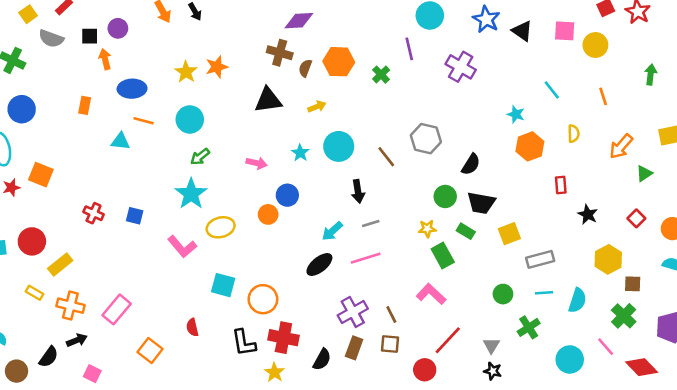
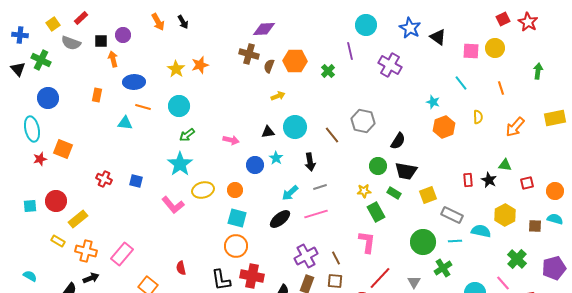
pink square: (565, 31) -> (471, 51), moved
black triangle: (268, 100) -> (268, 132), moved, size x0.6
cyan star: (300, 153) -> (276, 158), moved
green triangle: (644, 173) -> (505, 165), moved, turned 40
red rectangle: (561, 185) -> (468, 180), moved
orange circle: (268, 214) -> (235, 190), moved
red square: (636, 218) -> (527, 183), turned 32
gray rectangle: (540, 259) -> (452, 215), turned 40
brown square: (633, 284) -> (535, 226), moved
cyan square: (223, 285) -> (237, 218), moved
pink L-shape: (431, 294) -> (367, 242), turned 55
green circle: (503, 294) -> (423, 242), size x1.6
cyan semicircle: (577, 300) -> (481, 231), moved, turned -96

